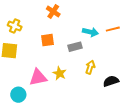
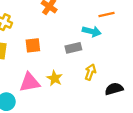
orange line: (113, 29) -> (107, 15), moved
orange square: (47, 40) -> (33, 45), moved

